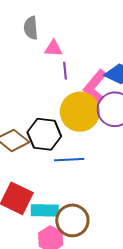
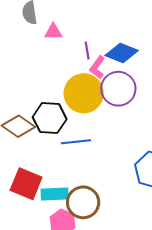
purple line: (65, 71) -> (87, 51), moved
pink L-shape: (95, 87) -> (97, 67), size x0.7

